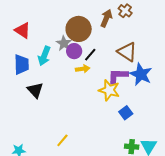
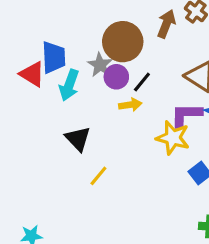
red triangle: (23, 30) -> (32, 74), moved
blue trapezoid: (21, 64) -> (54, 57), moved
black triangle: (35, 90) -> (78, 139), moved
yellow line: (62, 140) -> (98, 176), moved

